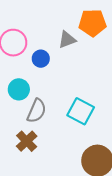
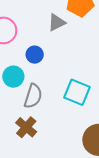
blue circle: (41, 59) -> (35, 55), moved

